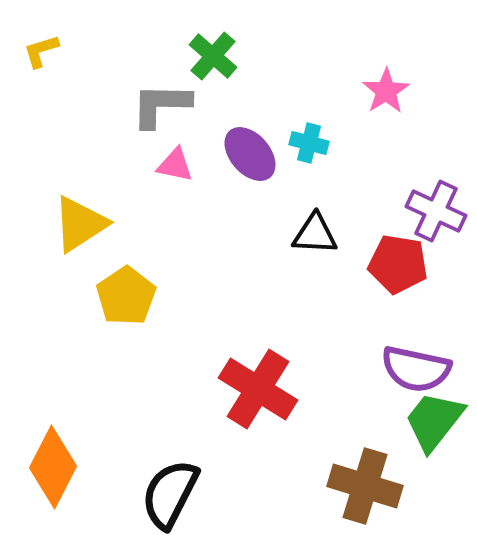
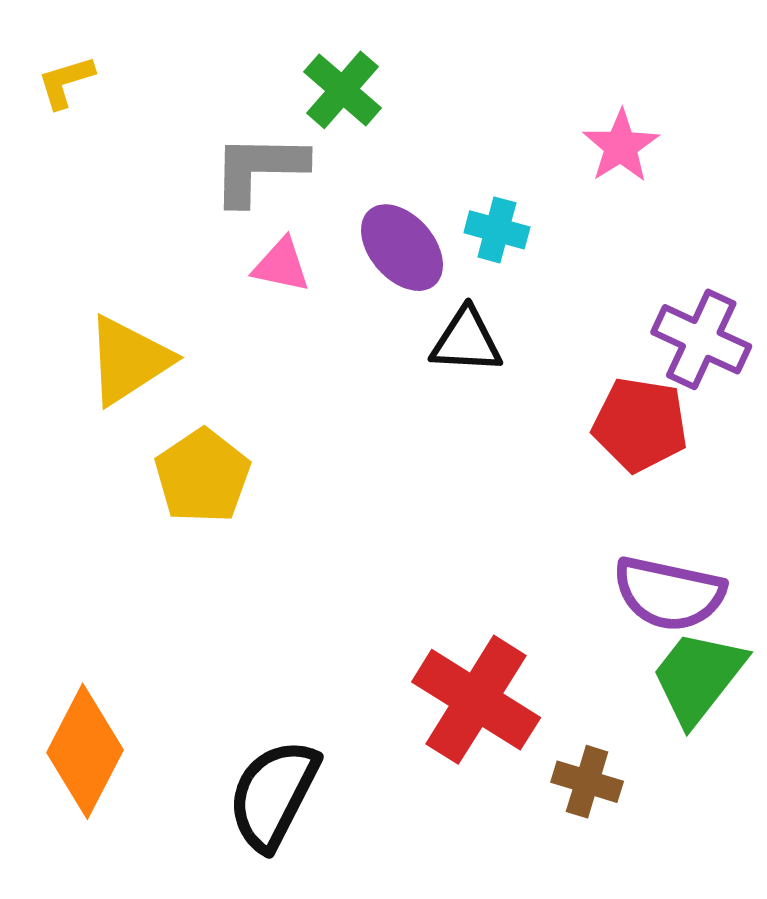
black triangle: (315, 234) -> (466, 341), moved
red cross: (258, 389) -> (476, 700), moved
brown cross: (365, 486) -> (587, 782), size x0.6

